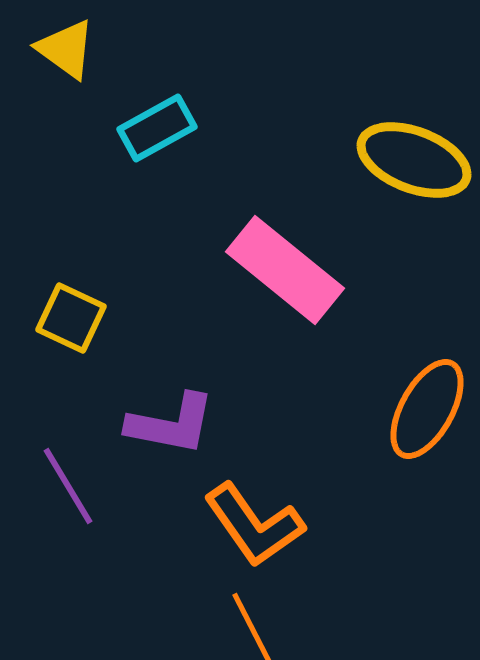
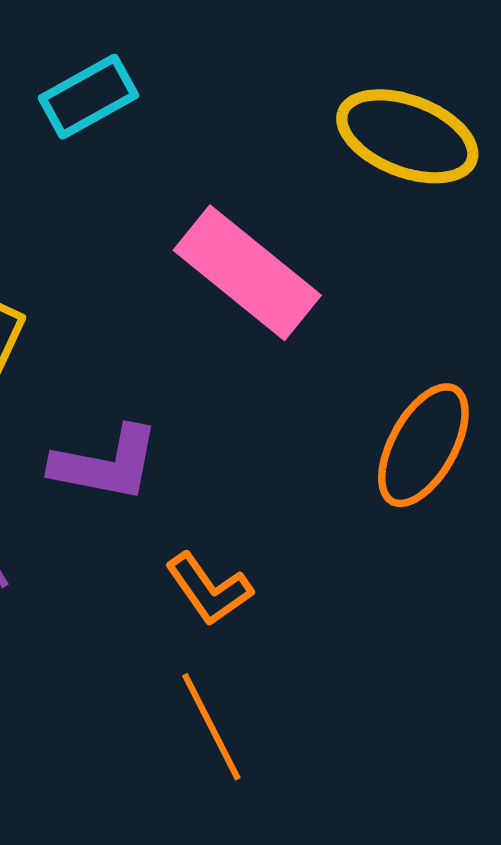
orange L-shape: (254, 525) -> (209, 589), size x0.7

